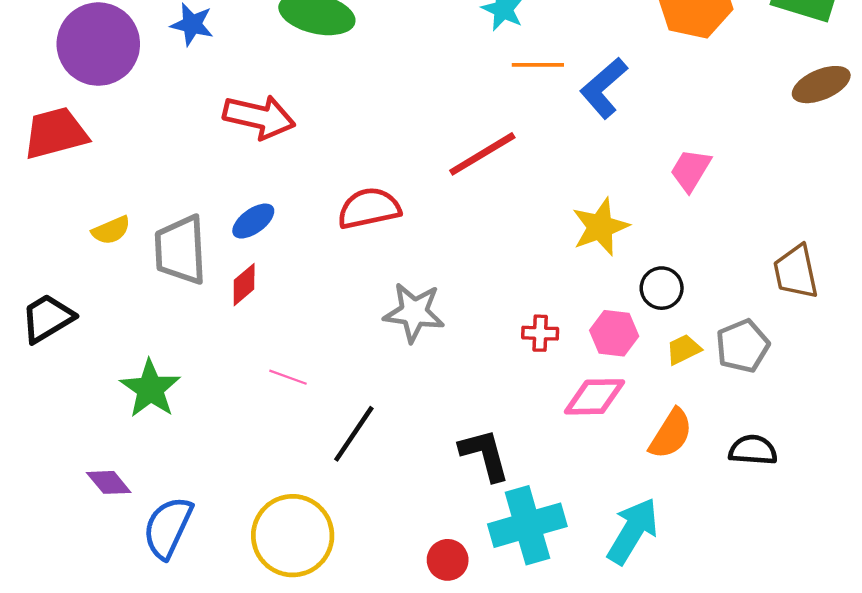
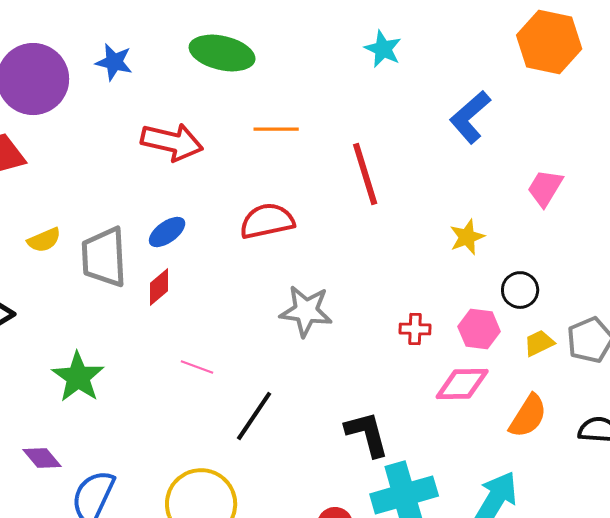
orange line: (538, 65) -> (276, 129), moved
red line: (482, 154) -> (365, 174), turned -76
yellow star: (600, 227) -> (467, 237), size x0.7

